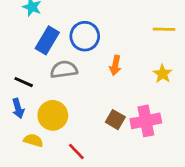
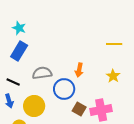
blue circle: (85, 36) -> (64, 89), moved
blue rectangle: (47, 40) -> (19, 51), moved

